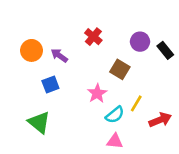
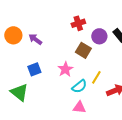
red cross: (93, 37) -> (78, 23), moved, turned 32
purple circle: (140, 42) -> (99, 36), moved
blue square: (50, 85) -> (34, 69), moved

